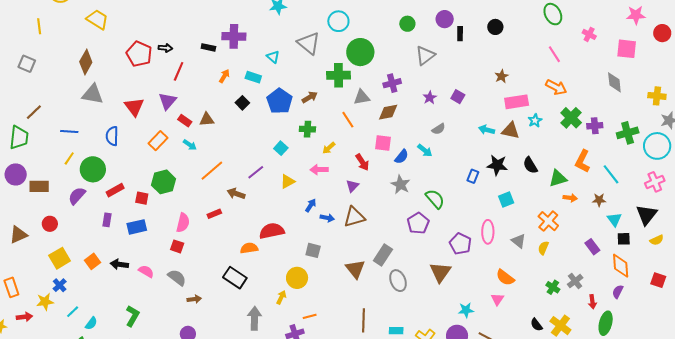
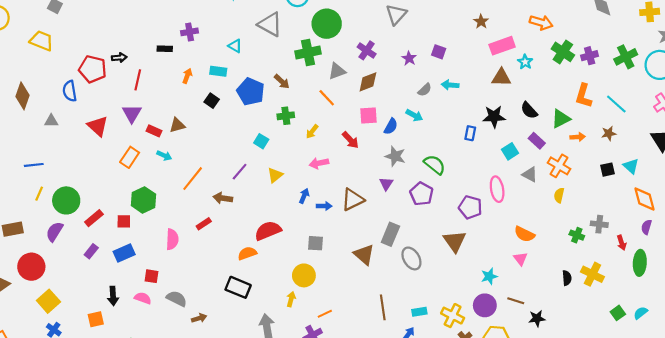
purple cross: (234, 36) -> (190, 32), size x0.7
brown diamond: (86, 62) -> (22, 96), moved
purple cross: (392, 83) -> (367, 50), turned -30
gray triangle: (93, 94) -> (51, 121), size x0.6
brown arrow: (310, 97) -> (282, 81), turned 84
cyan arrow: (487, 130) -> (450, 85), moved
blue semicircle: (112, 136) -> (70, 91), moved
pink arrow: (319, 170) -> (319, 163), moved
purple triangle: (352, 186) -> (386, 184), moved
cyan triangle: (614, 219) -> (631, 166), moved
purple rectangle: (107, 220) -> (91, 251), turned 40
red circle: (50, 224) -> (31, 267), size x1.6
black square: (624, 239) -> (607, 170), moved
gray triangle: (519, 241) -> (530, 175), moved
red square: (177, 246) -> (151, 276), moved
purple rectangle: (592, 247) -> (537, 141), moved
orange square: (92, 261) -> (96, 319), moved, turned 35
black arrow: (119, 264) -> (113, 296), turned -90
gray cross: (575, 281) -> (599, 224), turned -35
black semicircle: (536, 325) -> (567, 278), turned -136

